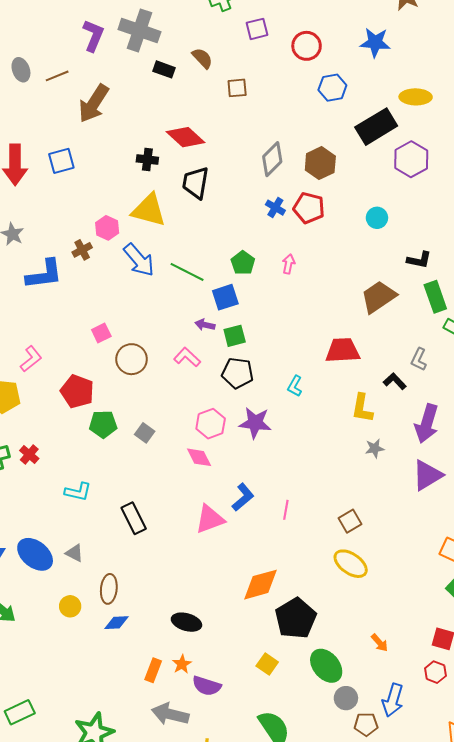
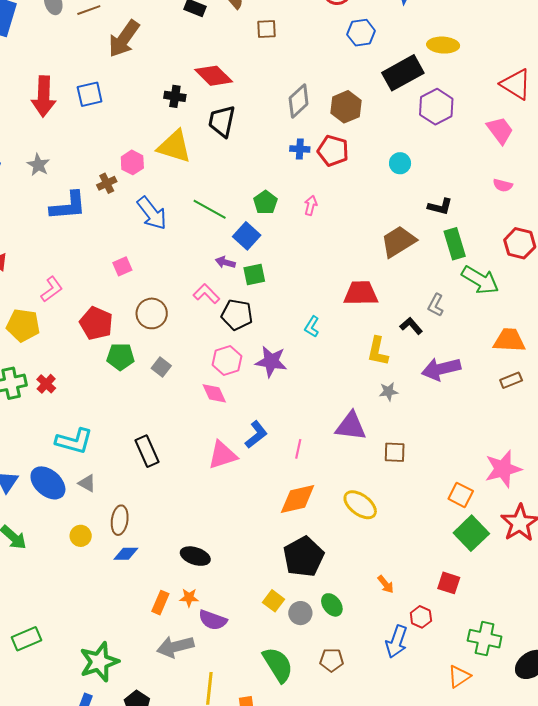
blue cross: (275, 208) -> (300, 149), turned -30
blue arrow: (139, 260) -> (152, 213), moved
blue square: (225, 297) -> (247, 236), turned -32
brown circle: (132, 359) -> (152, 313), moved
black pentagon: (238, 373) -> (237, 315), moved
purple arrow: (427, 423) -> (441, 369), turned 57
purple triangle: (427, 475) -> (351, 426), moved, turned 36
cyan L-shape: (78, 492) -> (74, 441), moved, size x1.4
brown square: (350, 521) -> (395, 452), moved, turned 30
orange diamond: (261, 585) -> (298, 499), moved
orange star: (182, 664) -> (189, 598), turned 30
green ellipse: (326, 666) -> (332, 605), size x0.7
red hexagon: (435, 672) -> (421, 617), moved
gray circle: (346, 698) -> (300, 613), moved
gray arrow: (170, 714) -> (175, 647), turned -30
brown pentagon: (366, 724) -> (332, 660), moved

